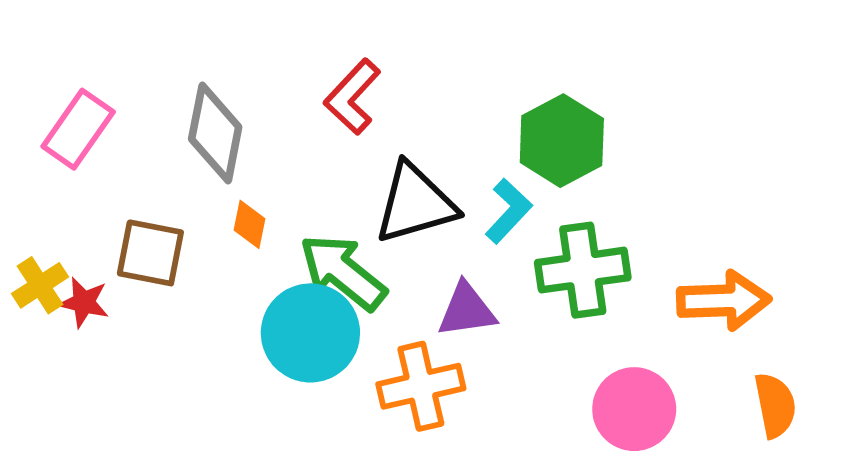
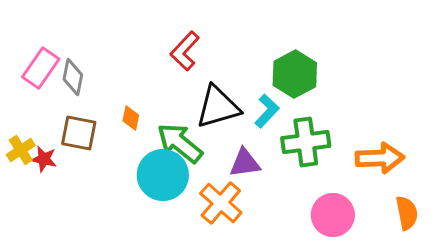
gray diamond: (215, 133) -> (73, 77), moved, size x0.7
orange cross: (421, 386) -> (221, 203), turned -36

